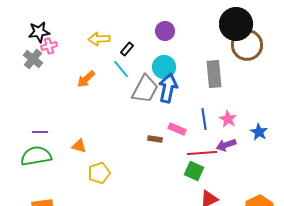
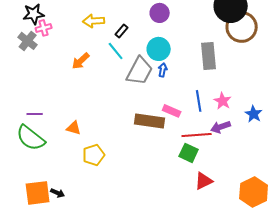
blue arrow: (168, 88) -> (163, 70), size x0.5
brown rectangle: (155, 139) -> (150, 121), size x2.0
green semicircle: (36, 156) -> (31, 138), turned -132

